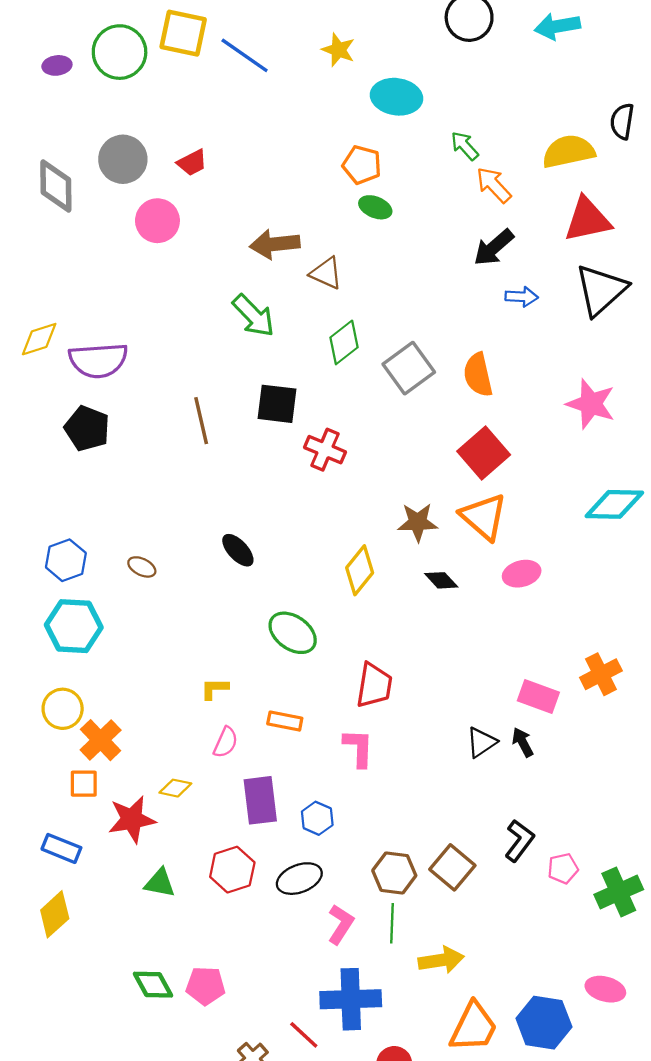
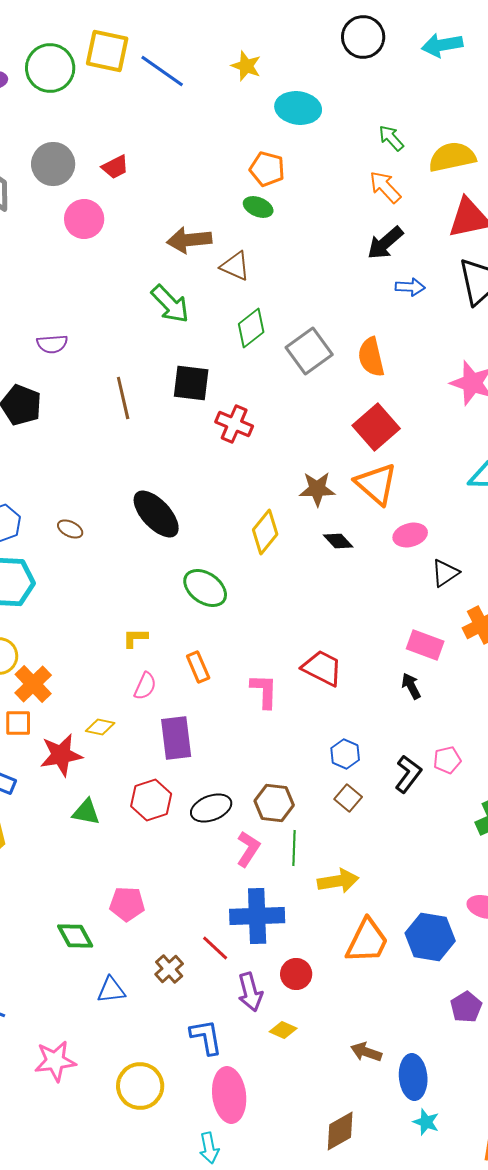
green arrow: (465, 146) -> (391, 138), moved
green ellipse: (375, 207) -> (258, 207), moved
purple semicircle: (98, 360) -> (52, 344), moved, size x0.6
black ellipse: (238, 550) -> (156, 514), size x1.6
red trapezoid: (374, 685) -> (322, 668), moved, turned -72
orange rectangle: (285, 721) -> (198, 667), turned 56
black triangle: (481, 742) -> (445, 573), moved
blue hexagon: (317, 818) -> (345, 754), moved
brown square: (452, 867) -> (348, 798), size x0.7
pink pentagon: (563, 868) -> (447, 760), moved
brown hexagon: (394, 873) -> (274, 803), moved
green diamond: (153, 985) -> (75, 936), moved

